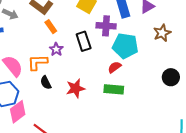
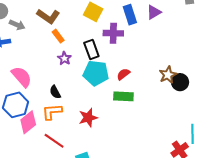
brown star: (162, 33) -> (168, 75), moved
cyan pentagon: (125, 46) -> (96, 73), moved
orange L-shape: (38, 62) -> (52, 112), moved
red star: (76, 88) -> (88, 118), moved

